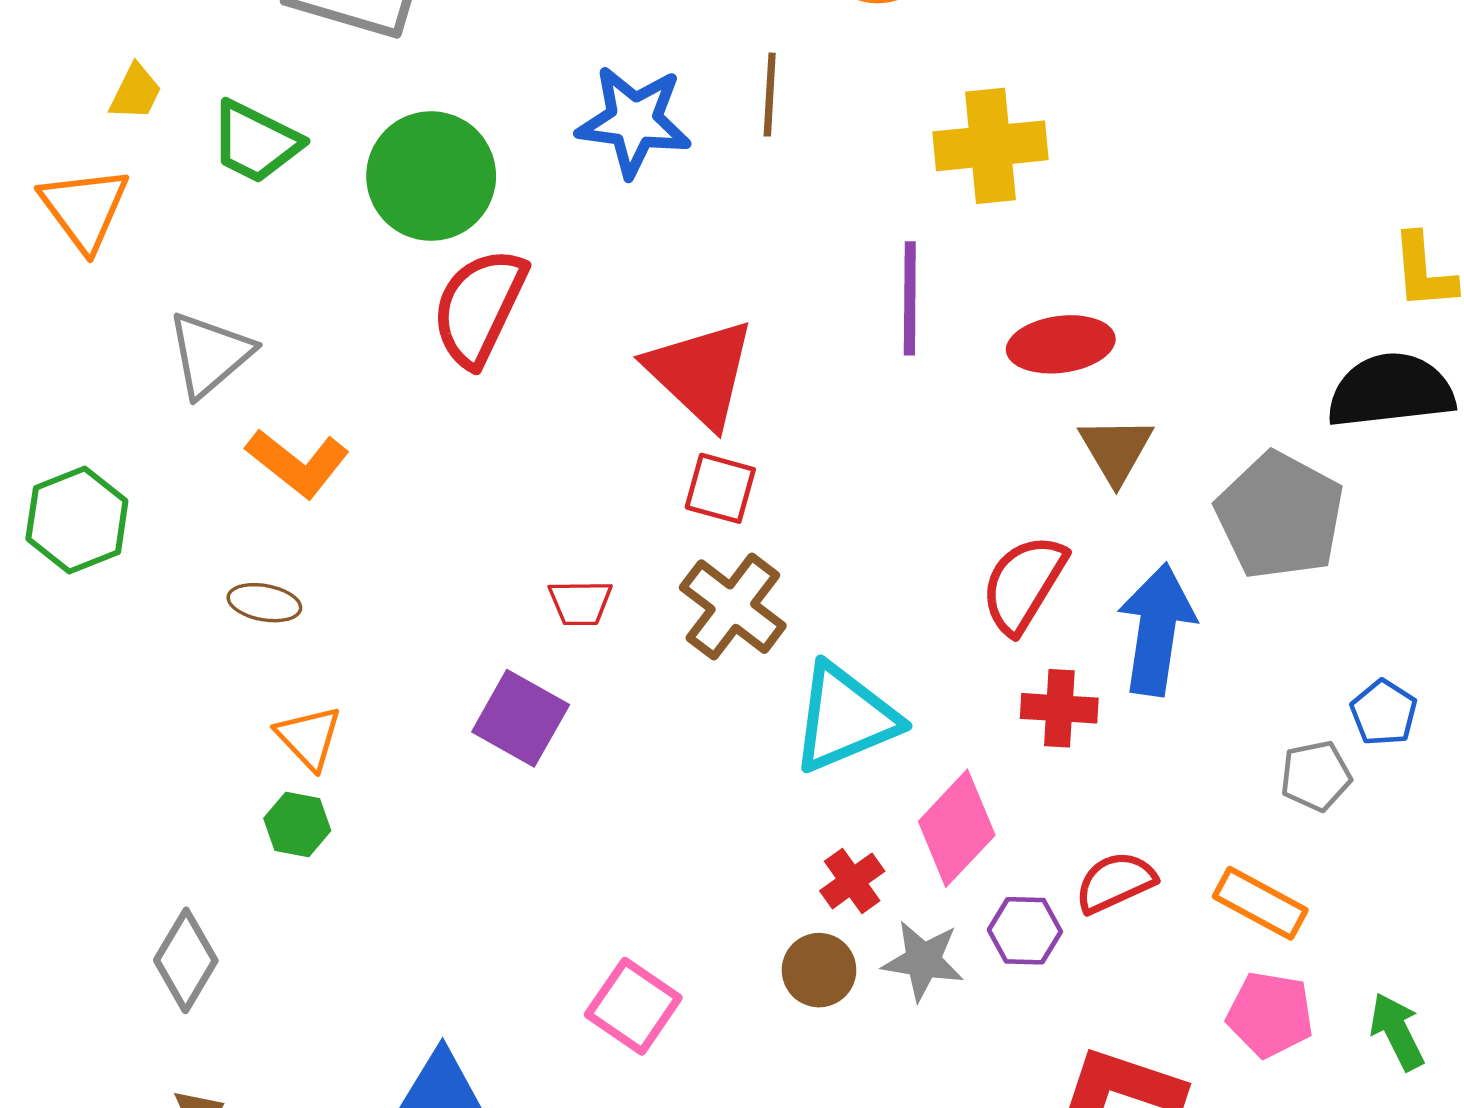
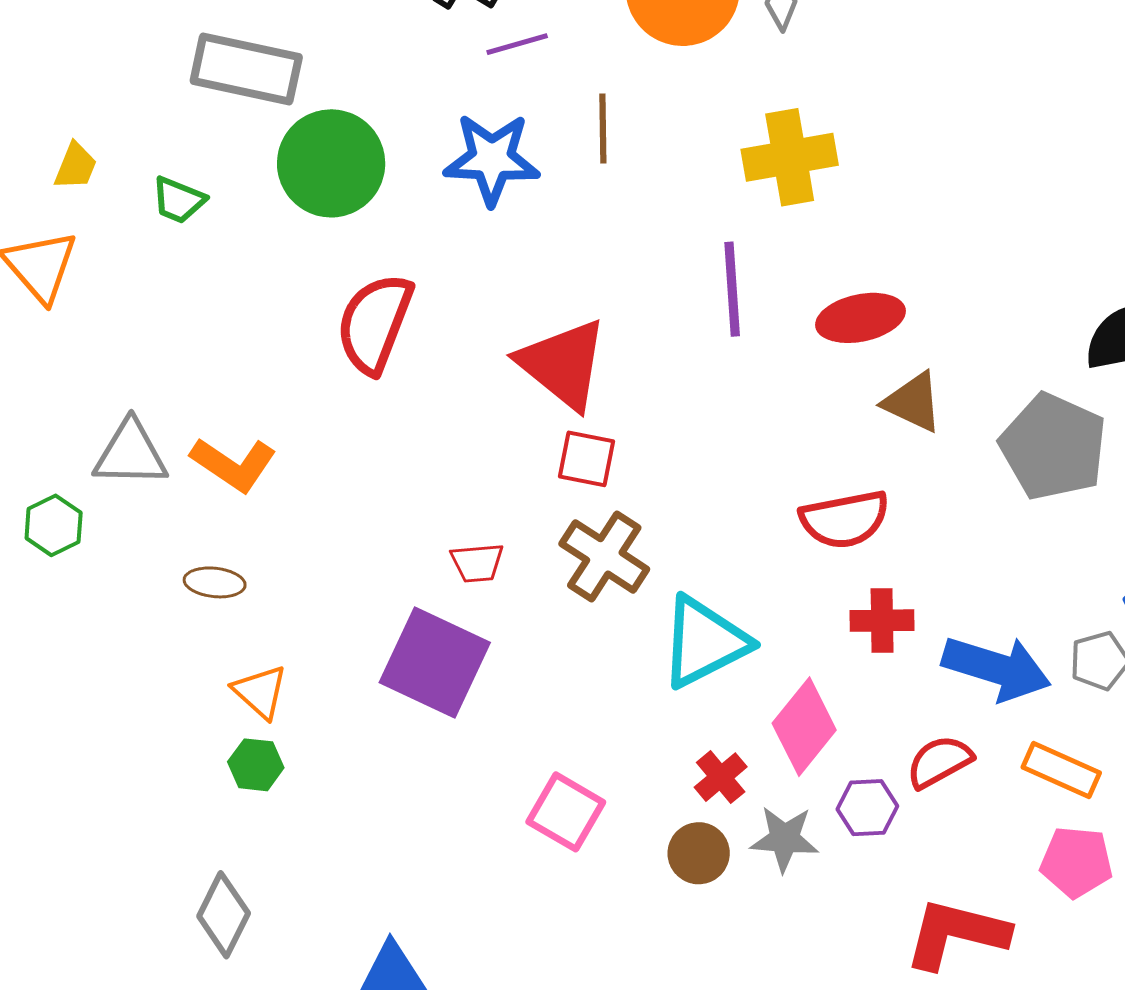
green trapezoid: (255, 142) -> (178, 200), size x0.7
green circle: (431, 176) -> (331, 163), moved
gray triangle: (210, 354) -> (131, 454), moved, turned 46
brown triangle: (1116, 450) -> (913, 402), turned -30
green hexagon: (77, 520) -> (54, 525), size x0.7
red semicircle: (1024, 584) -> (845, 519), turned -128
blue arrow: (1157, 629) -> (997, 668), moved, turned 103
purple square: (521, 718) -> (435, 663), size x1.4
gray diamond: (186, 960) -> (224, 915), moved
pink square: (633, 1006) -> (566, 812), moved

